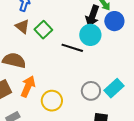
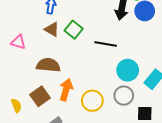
cyan circle: (90, 35) -> (128, 70), moved
gray circle: (91, 91) -> (124, 96), moved

